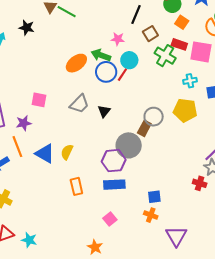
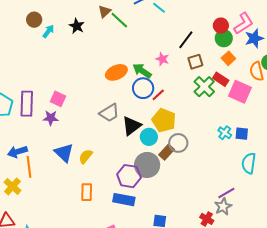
cyan circle: (129, 60) -> (149, 137), moved
cyan cross: (190, 81) -> (225, 133), moved, turned 32
pink square: (39, 100) -> (58, 99), moved
yellow pentagon: (185, 110) -> (164, 120), moved
black triangle: (104, 111) -> (132, 126), size x1.5
orange line: (17, 147) -> (29, 167), moved

